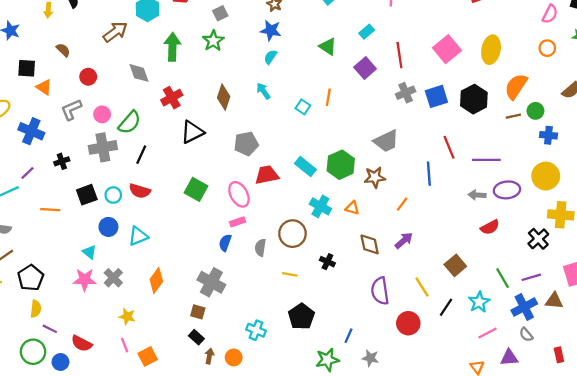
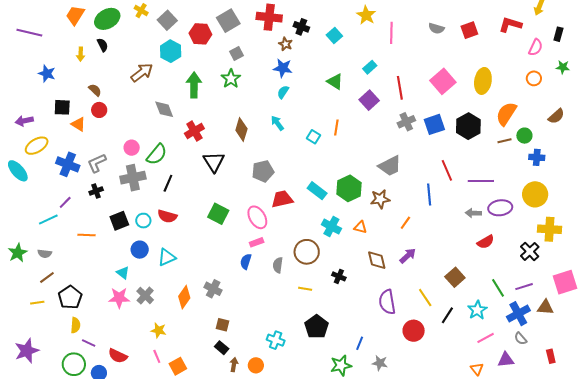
red circle: (88, 77) -> (99, 110), moved
gray L-shape: (71, 110) -> (97, 163), moved
black triangle: (192, 132) -> (214, 162), turned -35
gray cross: (211, 282) -> (213, 289), moved, size x0.7

